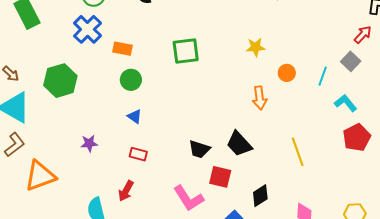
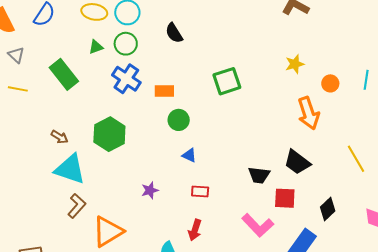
orange arrow: (260, 98) -> (308, 113), size x1.4

